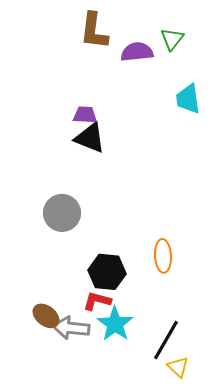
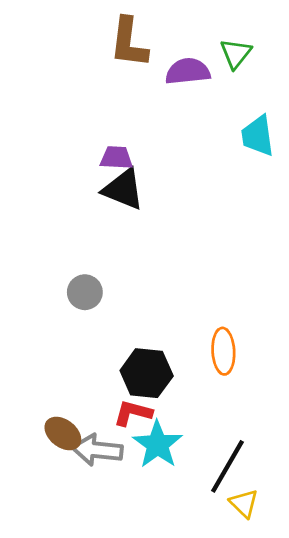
gray circle: (62, 213) -> (85, 292), size x0.7

